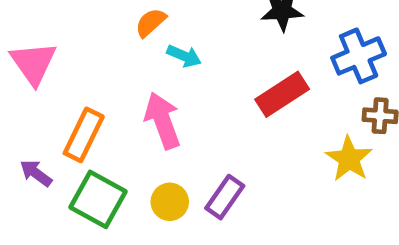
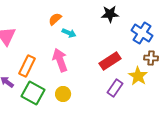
blue cross: (359, 56) -> (142, 33), turned -35
red rectangle: (282, 94) -> (110, 61), moved
purple rectangle: (225, 197) -> (115, 88), moved

